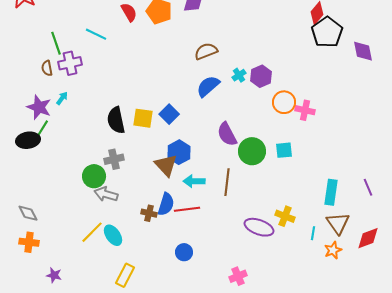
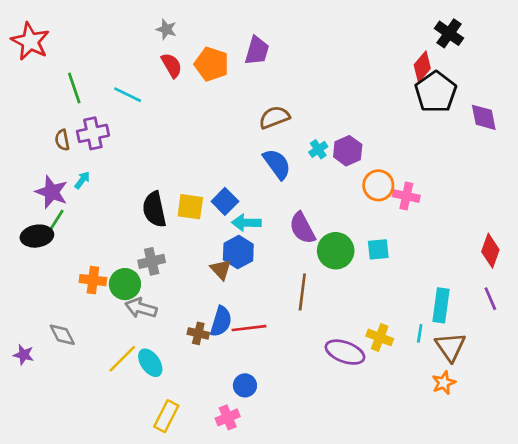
green line: (56, 43) -> (74, 88), moved
blue semicircle: (208, 86) -> (277, 164), turned 95
brown triangle: (166, 165) -> (221, 269), size x0.7
cyan arrow: (194, 181) -> (246, 223), moved
gray diamond: (28, 213) -> (62, 335), moved
cyan line: (313, 233) -> (420, 333), moved
red diamond: (368, 238) -> (490, 251), moved, turned -50
orange cross: (29, 242) -> (93, 280), moved
purple star: (54, 275) -> (24, 355), moved
pink cross: (238, 276) -> (228, 417), moved

